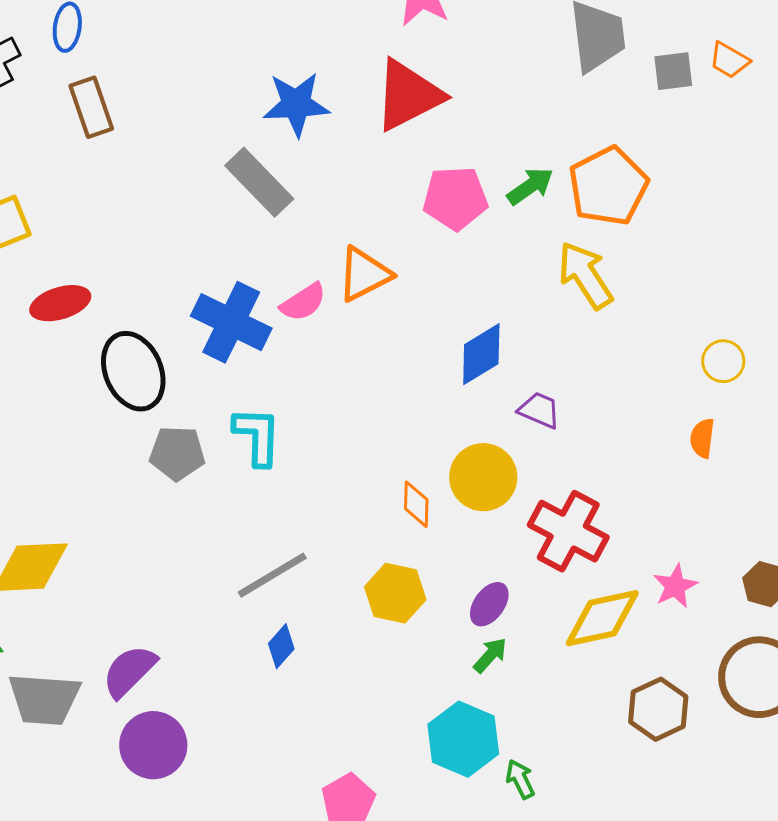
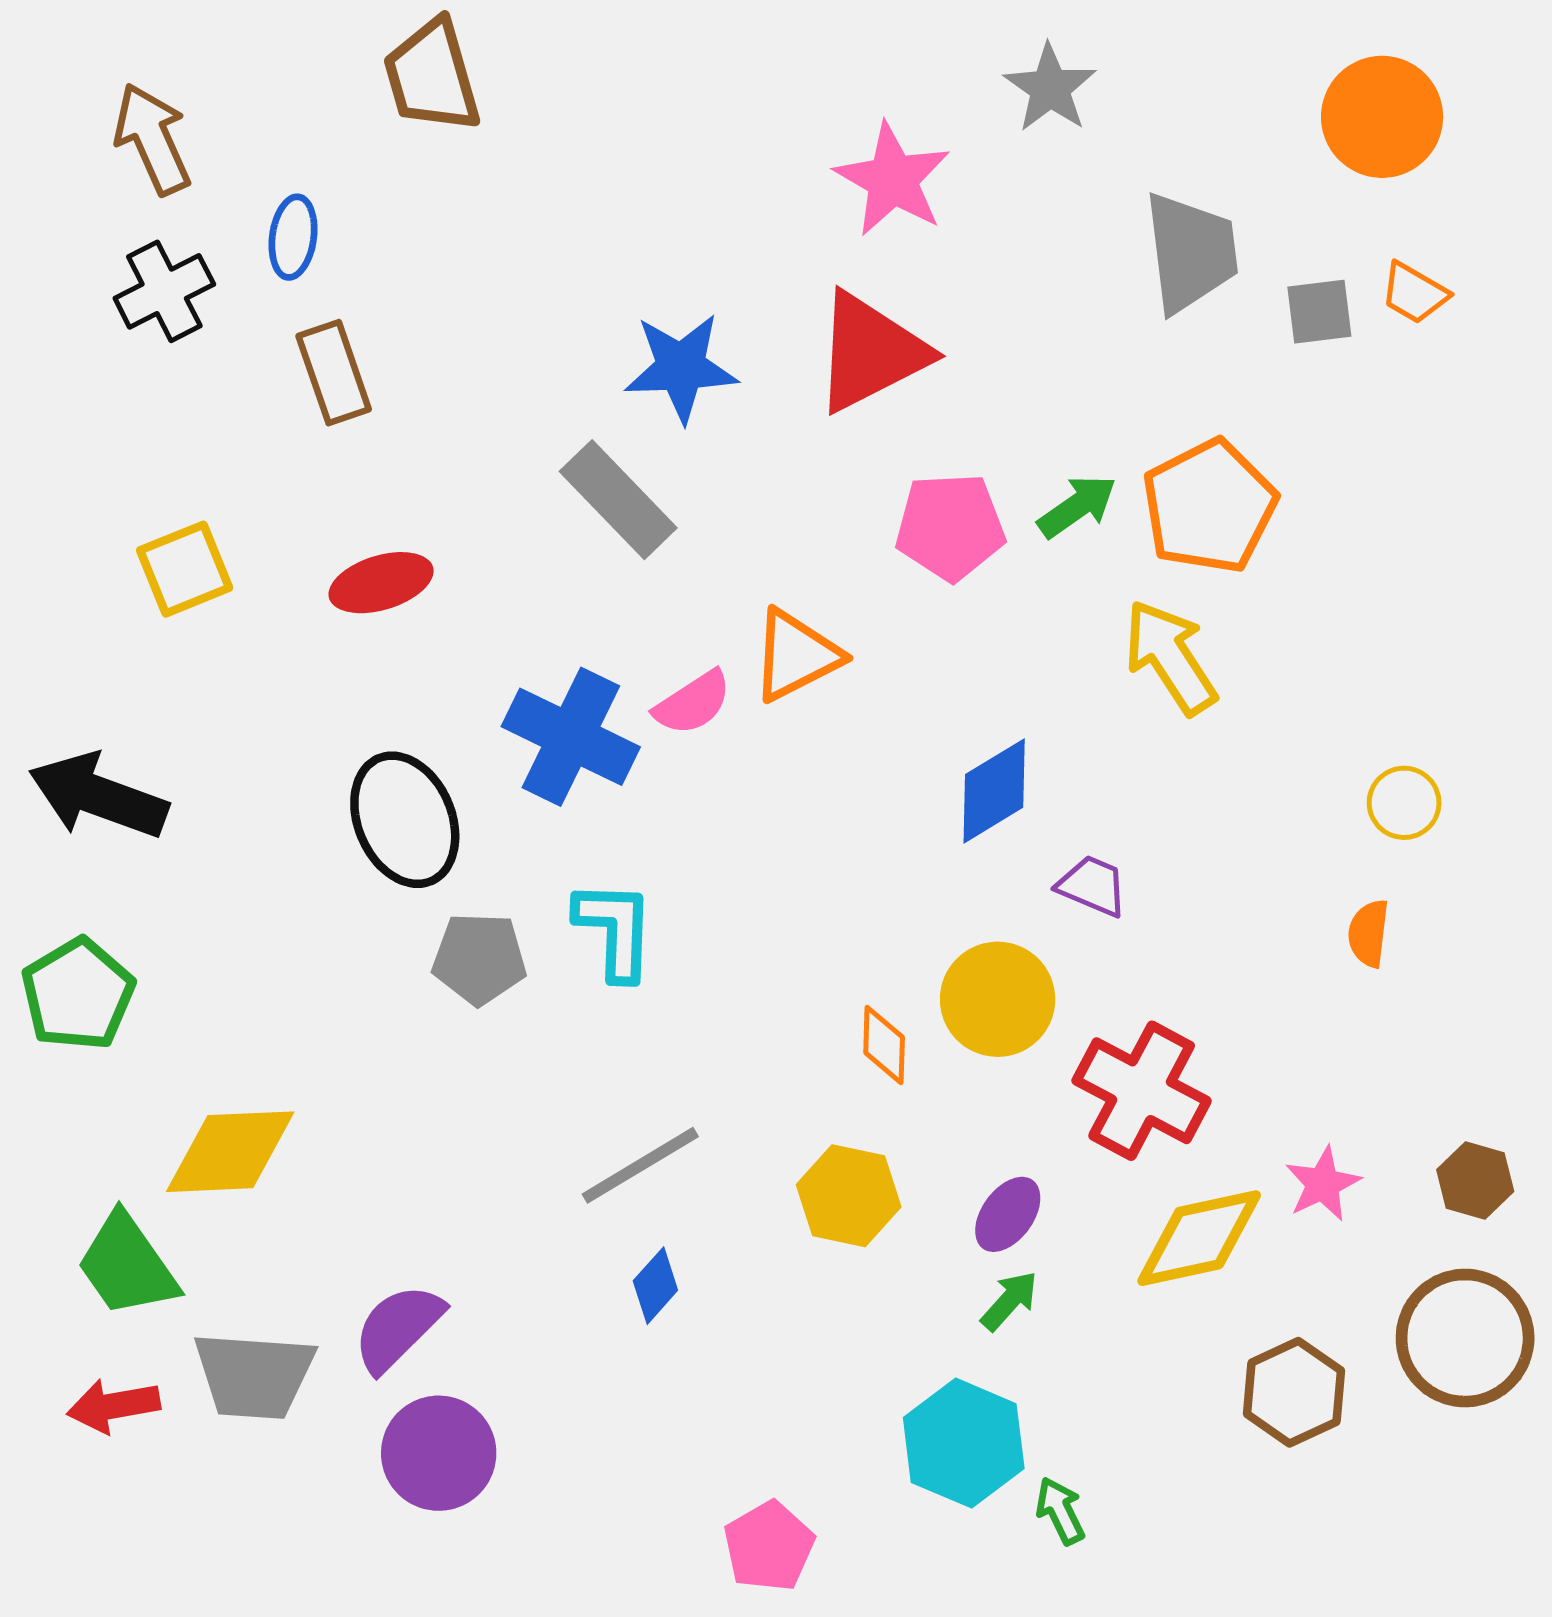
red ellipse: (60, 303) -> (381, 583), moved

